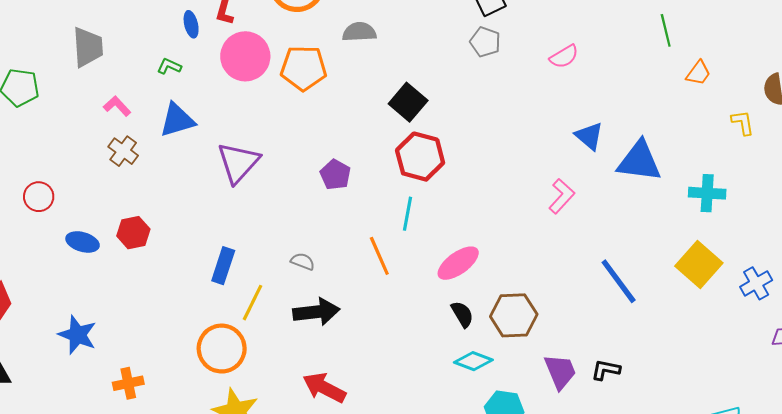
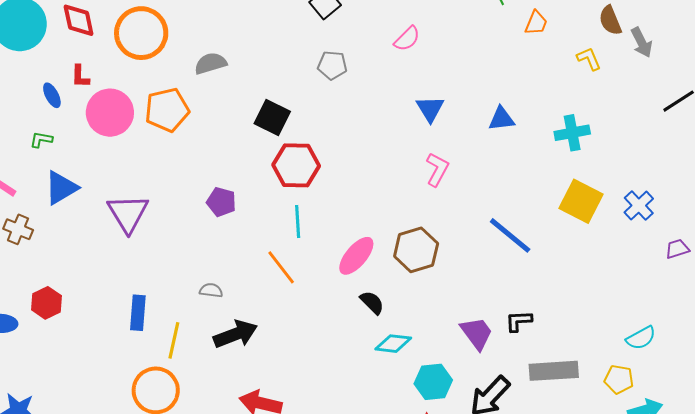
gray pentagon: (485, 42) -> (332, 65), moved
blue triangle: (589, 136) -> (430, 109), moved, turned 32
blue triangle: (639, 161) -> (501, 119), size x0.6
brown hexagon: (514, 315) -> (416, 250), moved

